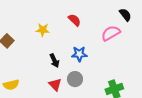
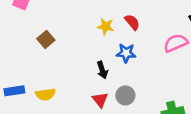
yellow star: (43, 30) -> (106, 26), moved
blue star: (79, 54) -> (126, 53), moved

